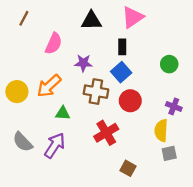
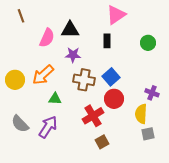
brown line: (24, 18) -> (21, 16), turned -48
black triangle: (91, 21) -> (70, 30), moved
green circle: (169, 64) -> (148, 43), moved
blue square: (121, 72) -> (111, 77), moved
red circle: (130, 101) -> (114, 99), moved
brown square: (128, 168) -> (102, 142), moved, turned 32

